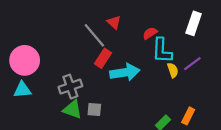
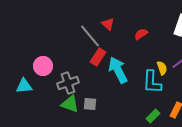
cyan L-shape: (162, 51) -> (152, 82), moved
pink circle: (25, 60) -> (43, 66), moved, size x0.7
cyan arrow: (125, 72) -> (118, 70), turned -108

